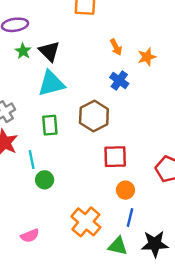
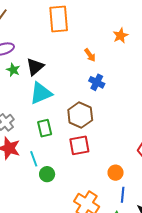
black triangle: (49, 51) -> (35, 67), turned 42
orange star: (147, 57) -> (120, 36), moved
red square: (115, 157) -> (79, 145), moved

